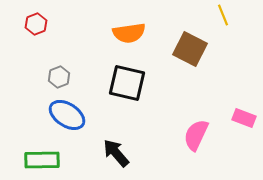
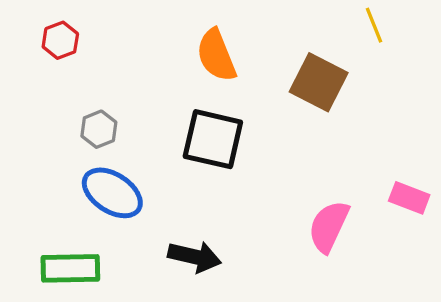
orange semicircle: (129, 33) -> (216, 55), turned 76
black arrow: (116, 153) -> (195, 257), turned 144

